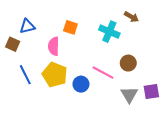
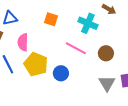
pink semicircle: (54, 46) -> (23, 42), moved
pink line: (103, 73) -> (76, 48), moved

